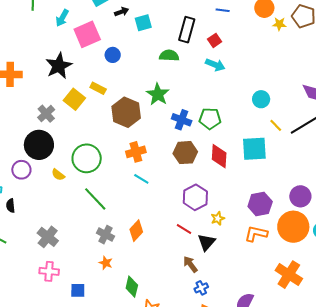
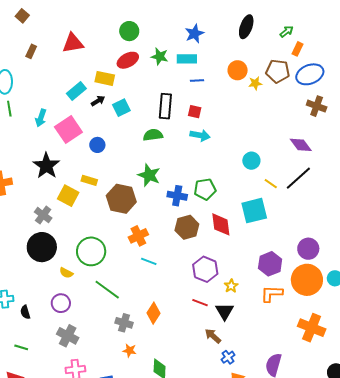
red square: (215, 40) -> (195, 112), turned -32
purple circle: (21, 170) -> (61, 303), moved

